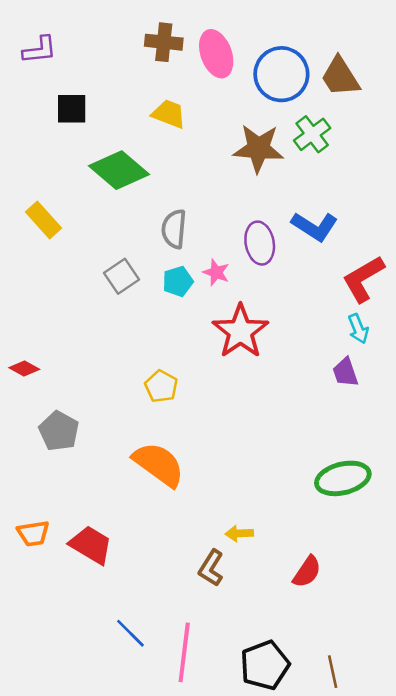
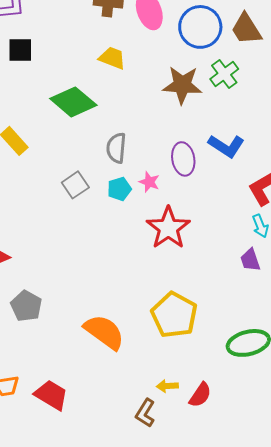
black square: (72, 109) -> (20, 50), moved
yellow pentagon: (161, 386) -> (174, 315), moved, size x1.8
red semicircle: (307, 572) -> (200, 395), moved

